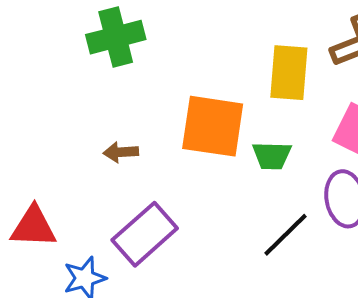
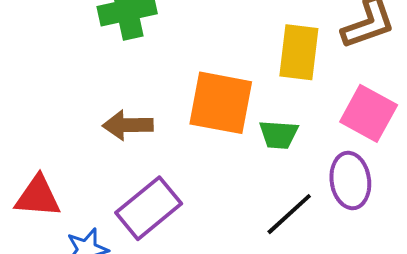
brown arrow: (121, 152) -> (128, 125), size x1.4

